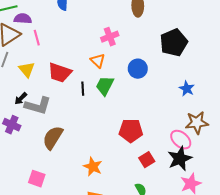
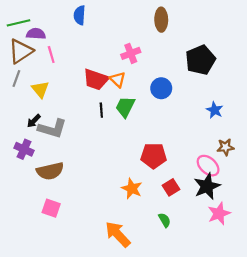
red trapezoid: (60, 73) -> (96, 80), moved
brown star: (197, 123) -> (226, 147), size x0.7
brown semicircle: (53, 138) -> (50, 171), moved, turned -135
orange star: (93, 167) -> (132, 188), moved

